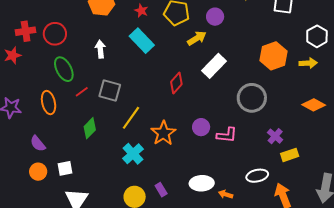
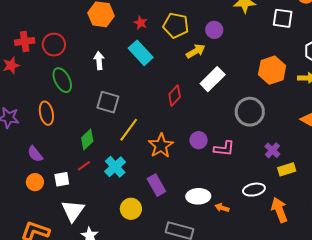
red line: (82, 92) -> (84, 166), moved
cyan cross: (133, 154) -> (115, 167), moved
purple rectangle: (161, 190) -> (156, 185), moved, size x1.5

